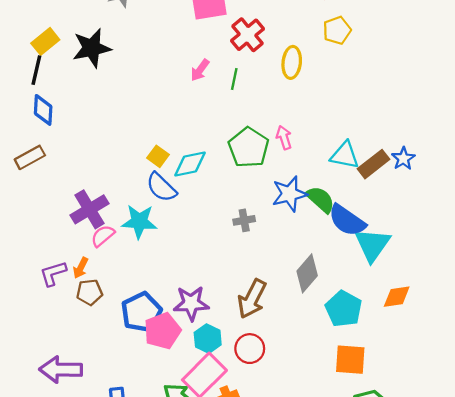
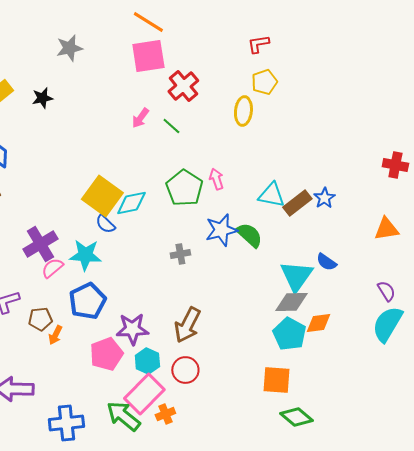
black star: (92, 48) -> (42, 98), size x0.6
yellow ellipse: (292, 62) -> (243, 111), moved
green line: (234, 79) -> (171, 126), turned -60
yellow square: (158, 156) -> (102, 196), size x2.0
blue semicircle: (161, 187) -> (105, 224), size x0.7
blue semicircle: (347, 220) -> (326, 262), moved, size x0.6
orange arrow: (81, 268) -> (55, 335), moved
gray diamond: (307, 273) -> (291, 302), moved, turned 48
cyan pentagon: (344, 309) -> (289, 334), moved
blue pentagon: (141, 312) -> (87, 301), moved

